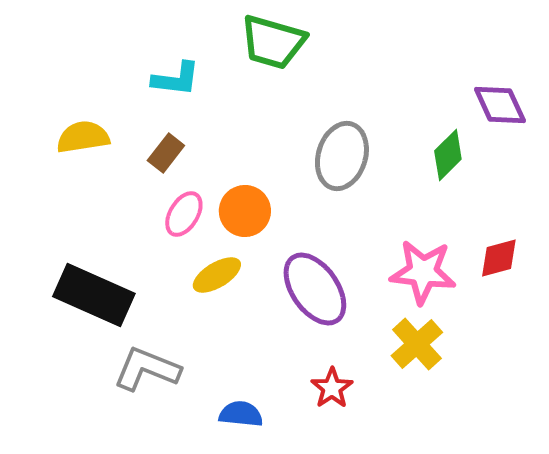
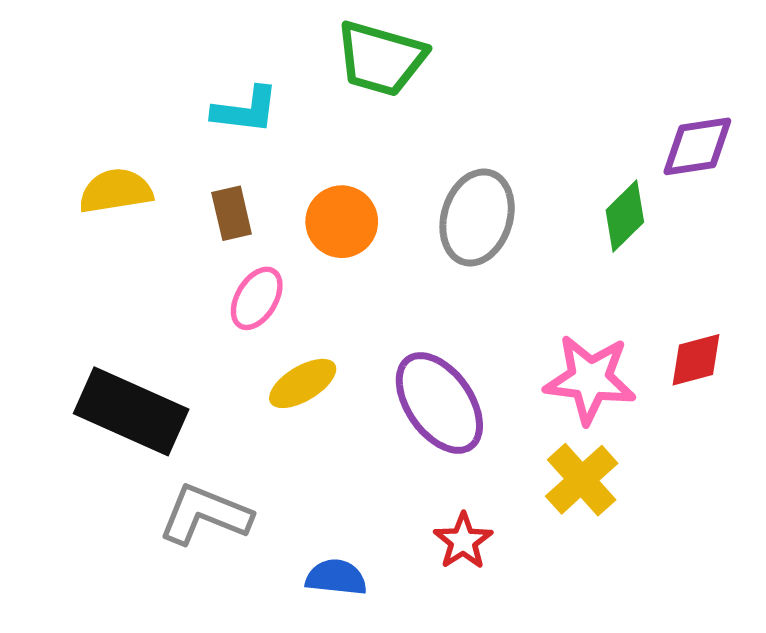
purple diamond: (500, 105) -> (697, 146), turned -74
brown rectangle: (166, 153) -> (232, 213), turned -51
orange circle: (245, 211) -> (342, 222), moved

